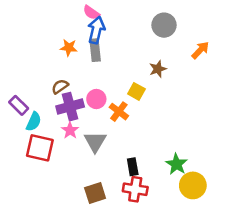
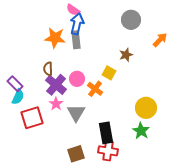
orange star: (69, 48) -> (55, 38), size x1.5
brown semicircle: (60, 86) -> (48, 69), turned -56
purple cross: (70, 107) -> (56, 85), turned -35
cyan semicircle: (34, 122) -> (18, 97), moved
red square: (40, 148) -> (32, 118), turned -30
black rectangle: (133, 167) -> (106, 133), size x1.5
yellow circle: (193, 185) -> (146, 108), moved

